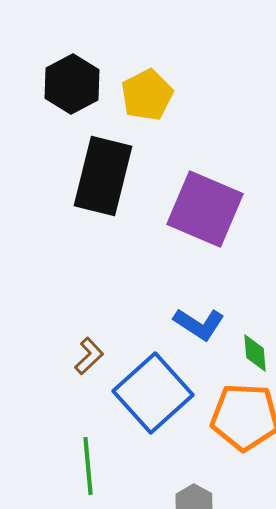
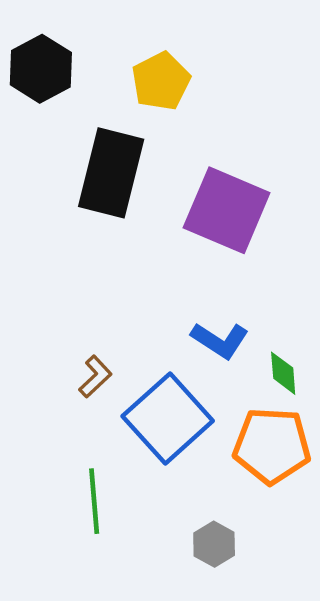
black hexagon: (72, 84) -> (41, 69), moved

